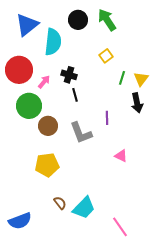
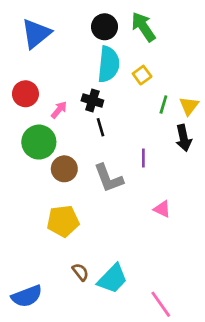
cyan semicircle: (53, 42) -> (109, 64), moved
red circle: (19, 70) -> (25, 94), size x0.7

